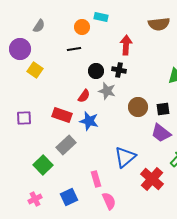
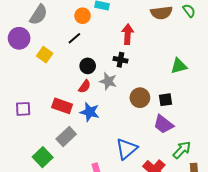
gray semicircle: (39, 26) -> (39, 15), size x1.5
black line: (74, 49) -> (74, 38), turned -32
yellow square: (35, 70) -> (45, 55), moved
black circle: (96, 71) -> (88, 66), moved

